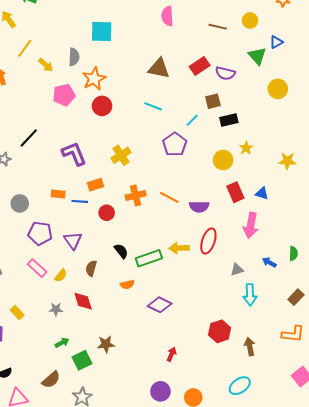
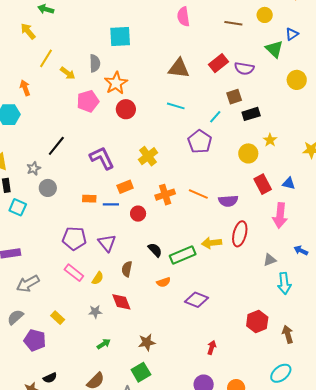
gray circle: (20, 203) -> (48, 188), moved
green square: (82, 360) -> (141, 372), moved

